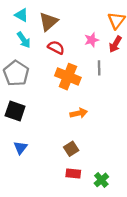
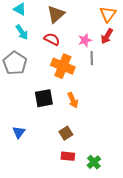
brown triangle: (48, 22) -> (56, 14), moved
pink star: (92, 40) -> (85, 40), moved
black square: (15, 111) -> (44, 98), moved, turned -30
orange arrow: (79, 113) -> (73, 100), turned 77

